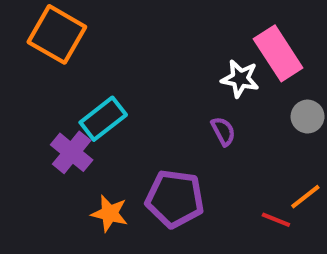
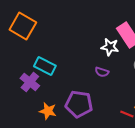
cyan rectangle: (103, 119) -> (45, 66), turned 65
purple semicircle: (223, 131) -> (102, 72), turned 136

